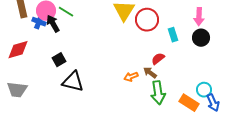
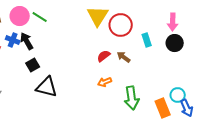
blue cross: (39, 22) -> (13, 40), moved
black arrow: (53, 24) -> (27, 41), moved
red semicircle: (158, 59) -> (104, 56), moved
brown arrow: (150, 73) -> (124, 57), moved
orange rectangle: (189, 103) -> (163, 108), turned 36

